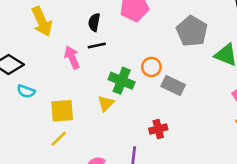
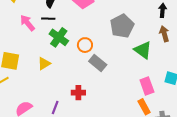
pink arrow: (72, 57) -> (27, 23), turned -30
green cross: (122, 81) -> (59, 37), moved

